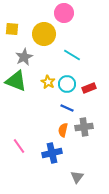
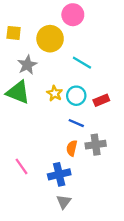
gray triangle: (77, 177) -> (64, 202), moved

